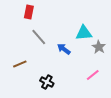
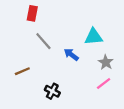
gray star: (99, 47) -> (106, 62), moved

